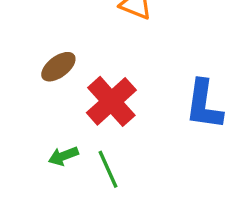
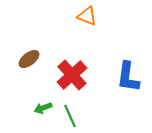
brown ellipse: (58, 67) -> (29, 59), moved

